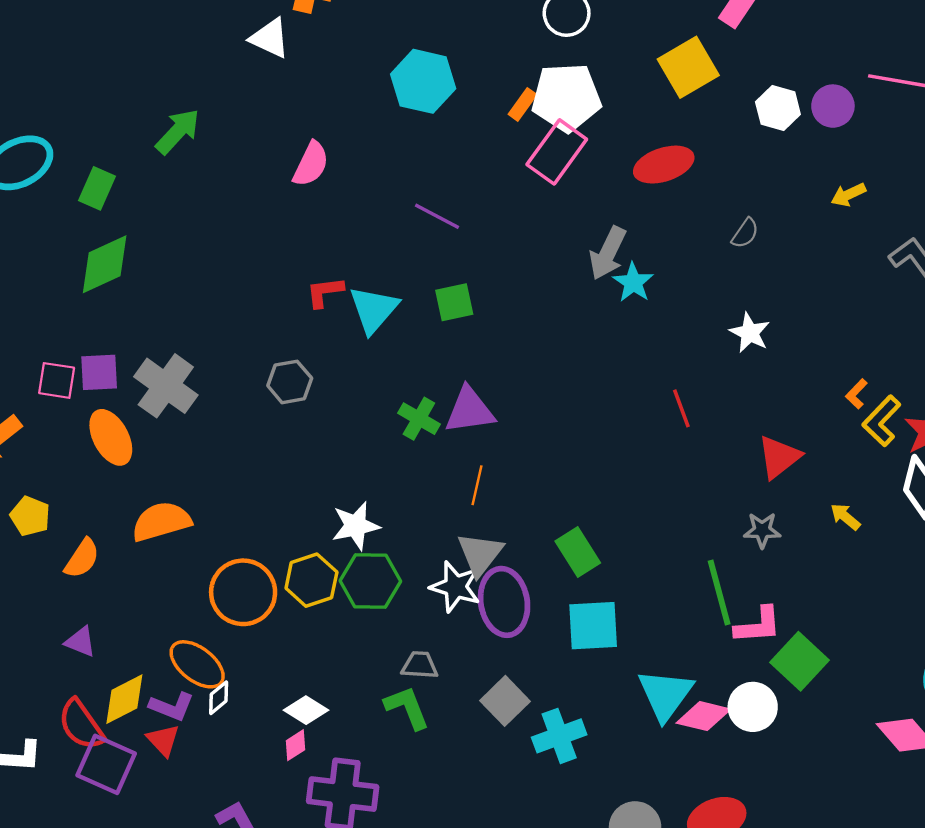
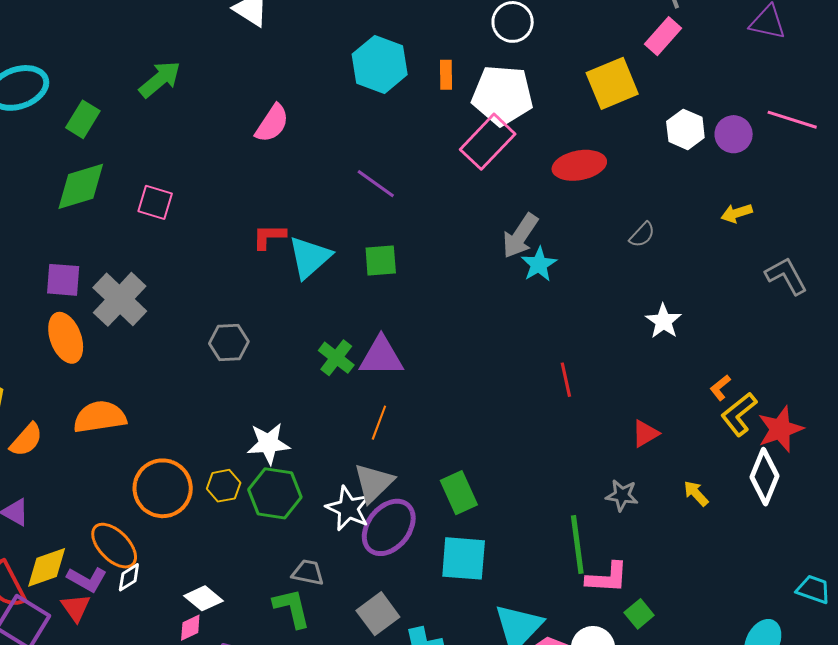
orange rectangle: (523, 104) -> (446, 75), moved, turned -44
white star: (750, 333) -> (663, 321), moved
pink square: (57, 380) -> (155, 202), moved
gray hexagon: (290, 382) -> (229, 343), moved
red triangle: (779, 457) -> (645, 434), size x0.7
yellow hexagon: (311, 580) -> (224, 486), size x0.7
purple ellipse: (504, 602) -> (389, 527), turned 40
green square: (800, 661) -> (639, 614), size x0.6

